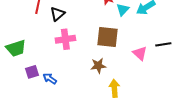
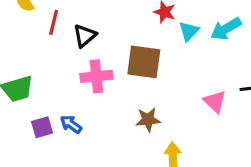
brown square: (108, 37) -> (144, 62), moved
blue arrow: (50, 79) -> (71, 124), moved

